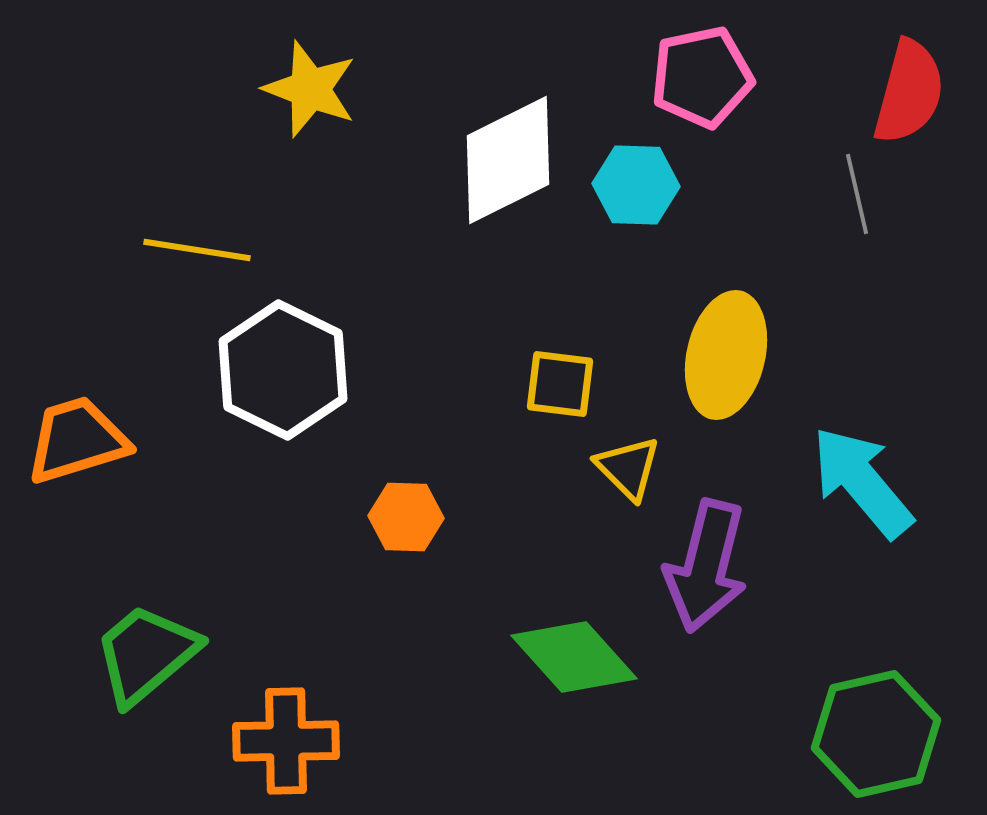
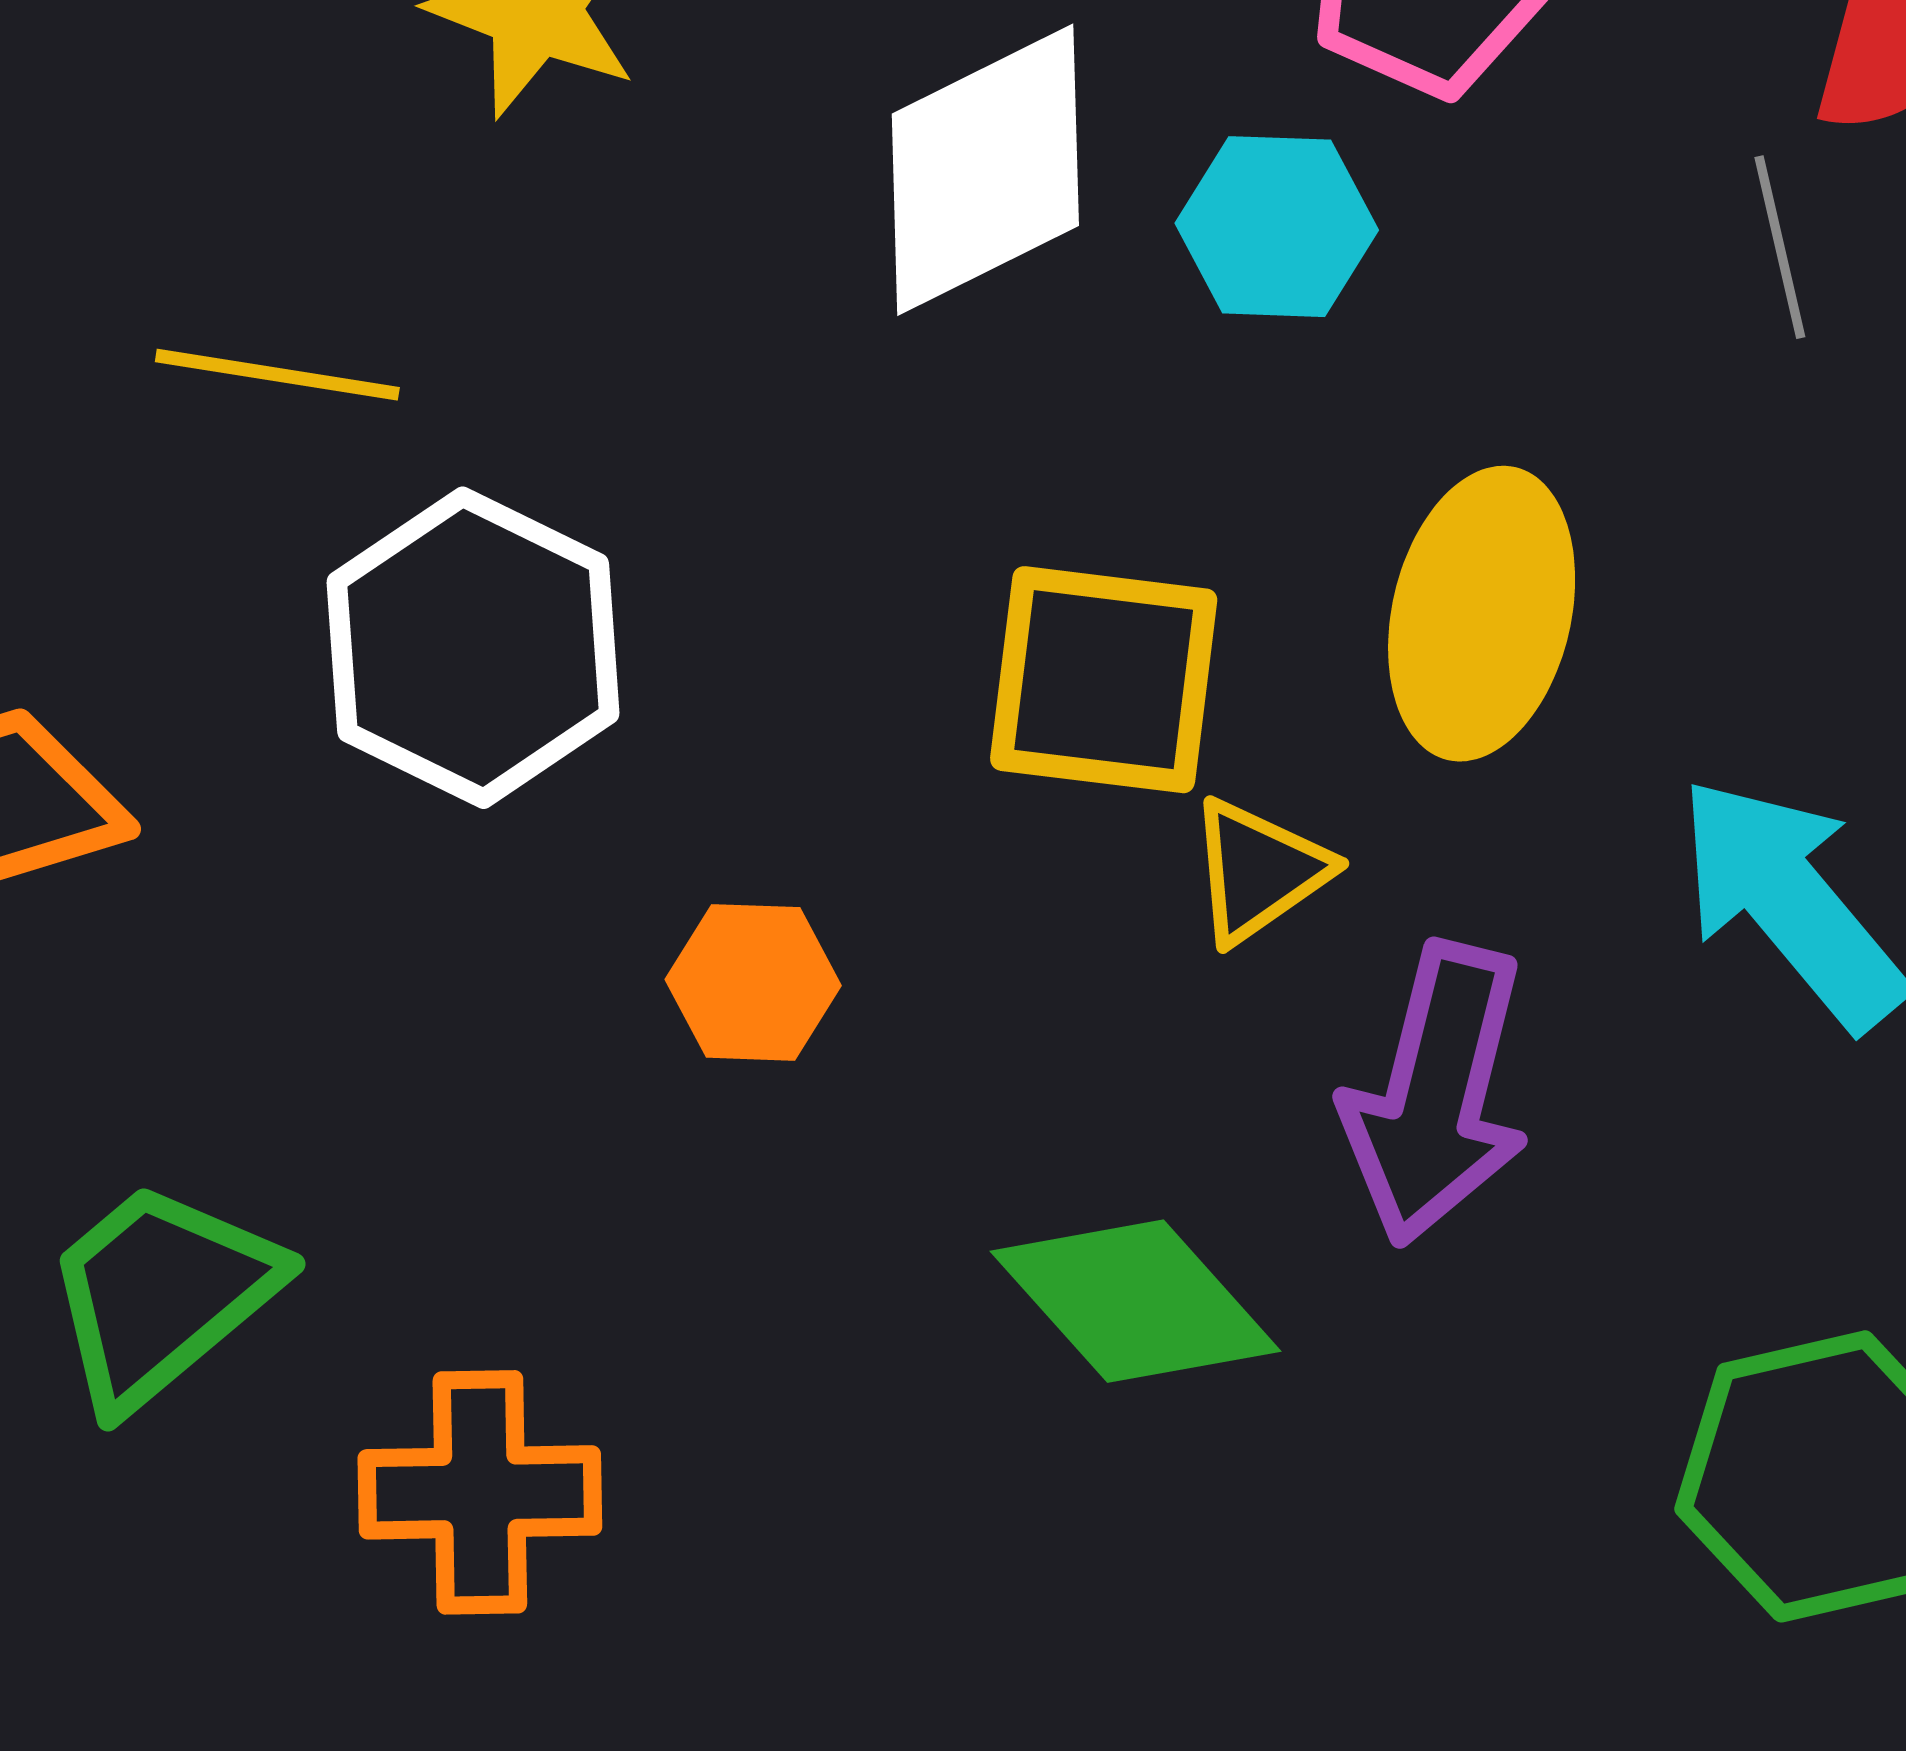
yellow square: (560, 384) -> (1104, 680), size x1.5
yellow triangle: (628, 468) -> (1258, 871), turned 40

